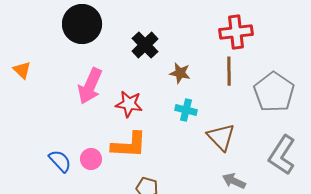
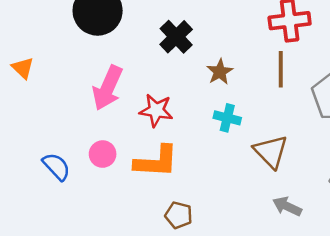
brown star: (180, 73) -> (220, 72), turned 30
pink circle: (91, 159) -> (103, 154), moved
blue semicircle: (60, 161) -> (56, 166), moved

